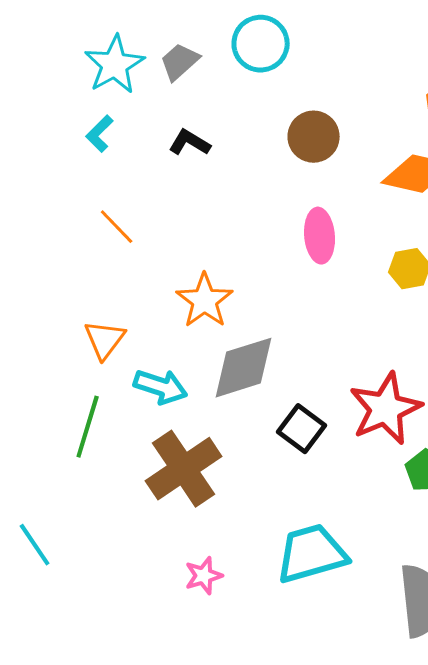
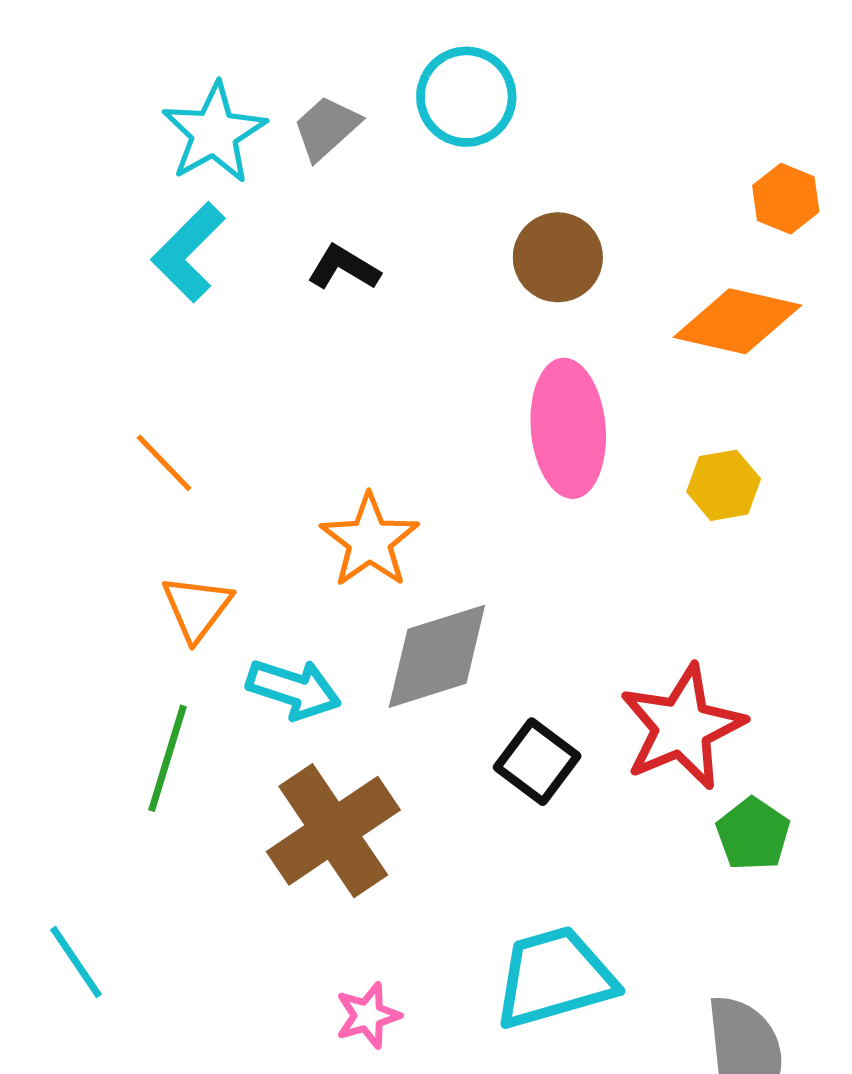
cyan L-shape: (100, 134) -> (188, 252), size x1.5
orange line: (117, 227) -> (164, 463), moved
pink ellipse: (320, 236) -> (568, 428), size x1.4

